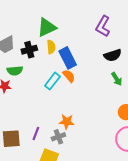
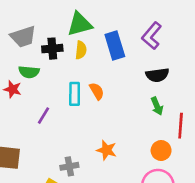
blue rectangle: (68, 58) -> (115, 45), moved
cyan rectangle: (52, 81) -> (75, 94), turned -48
orange star: (67, 122) -> (107, 150), moved
purple line: (36, 134) -> (44, 116), moved

